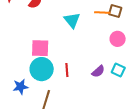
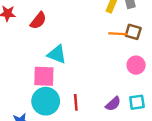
cyan triangle: (72, 20) -> (57, 54), moved, turned -30
cyan square: (118, 70) -> (137, 102), turned -32

